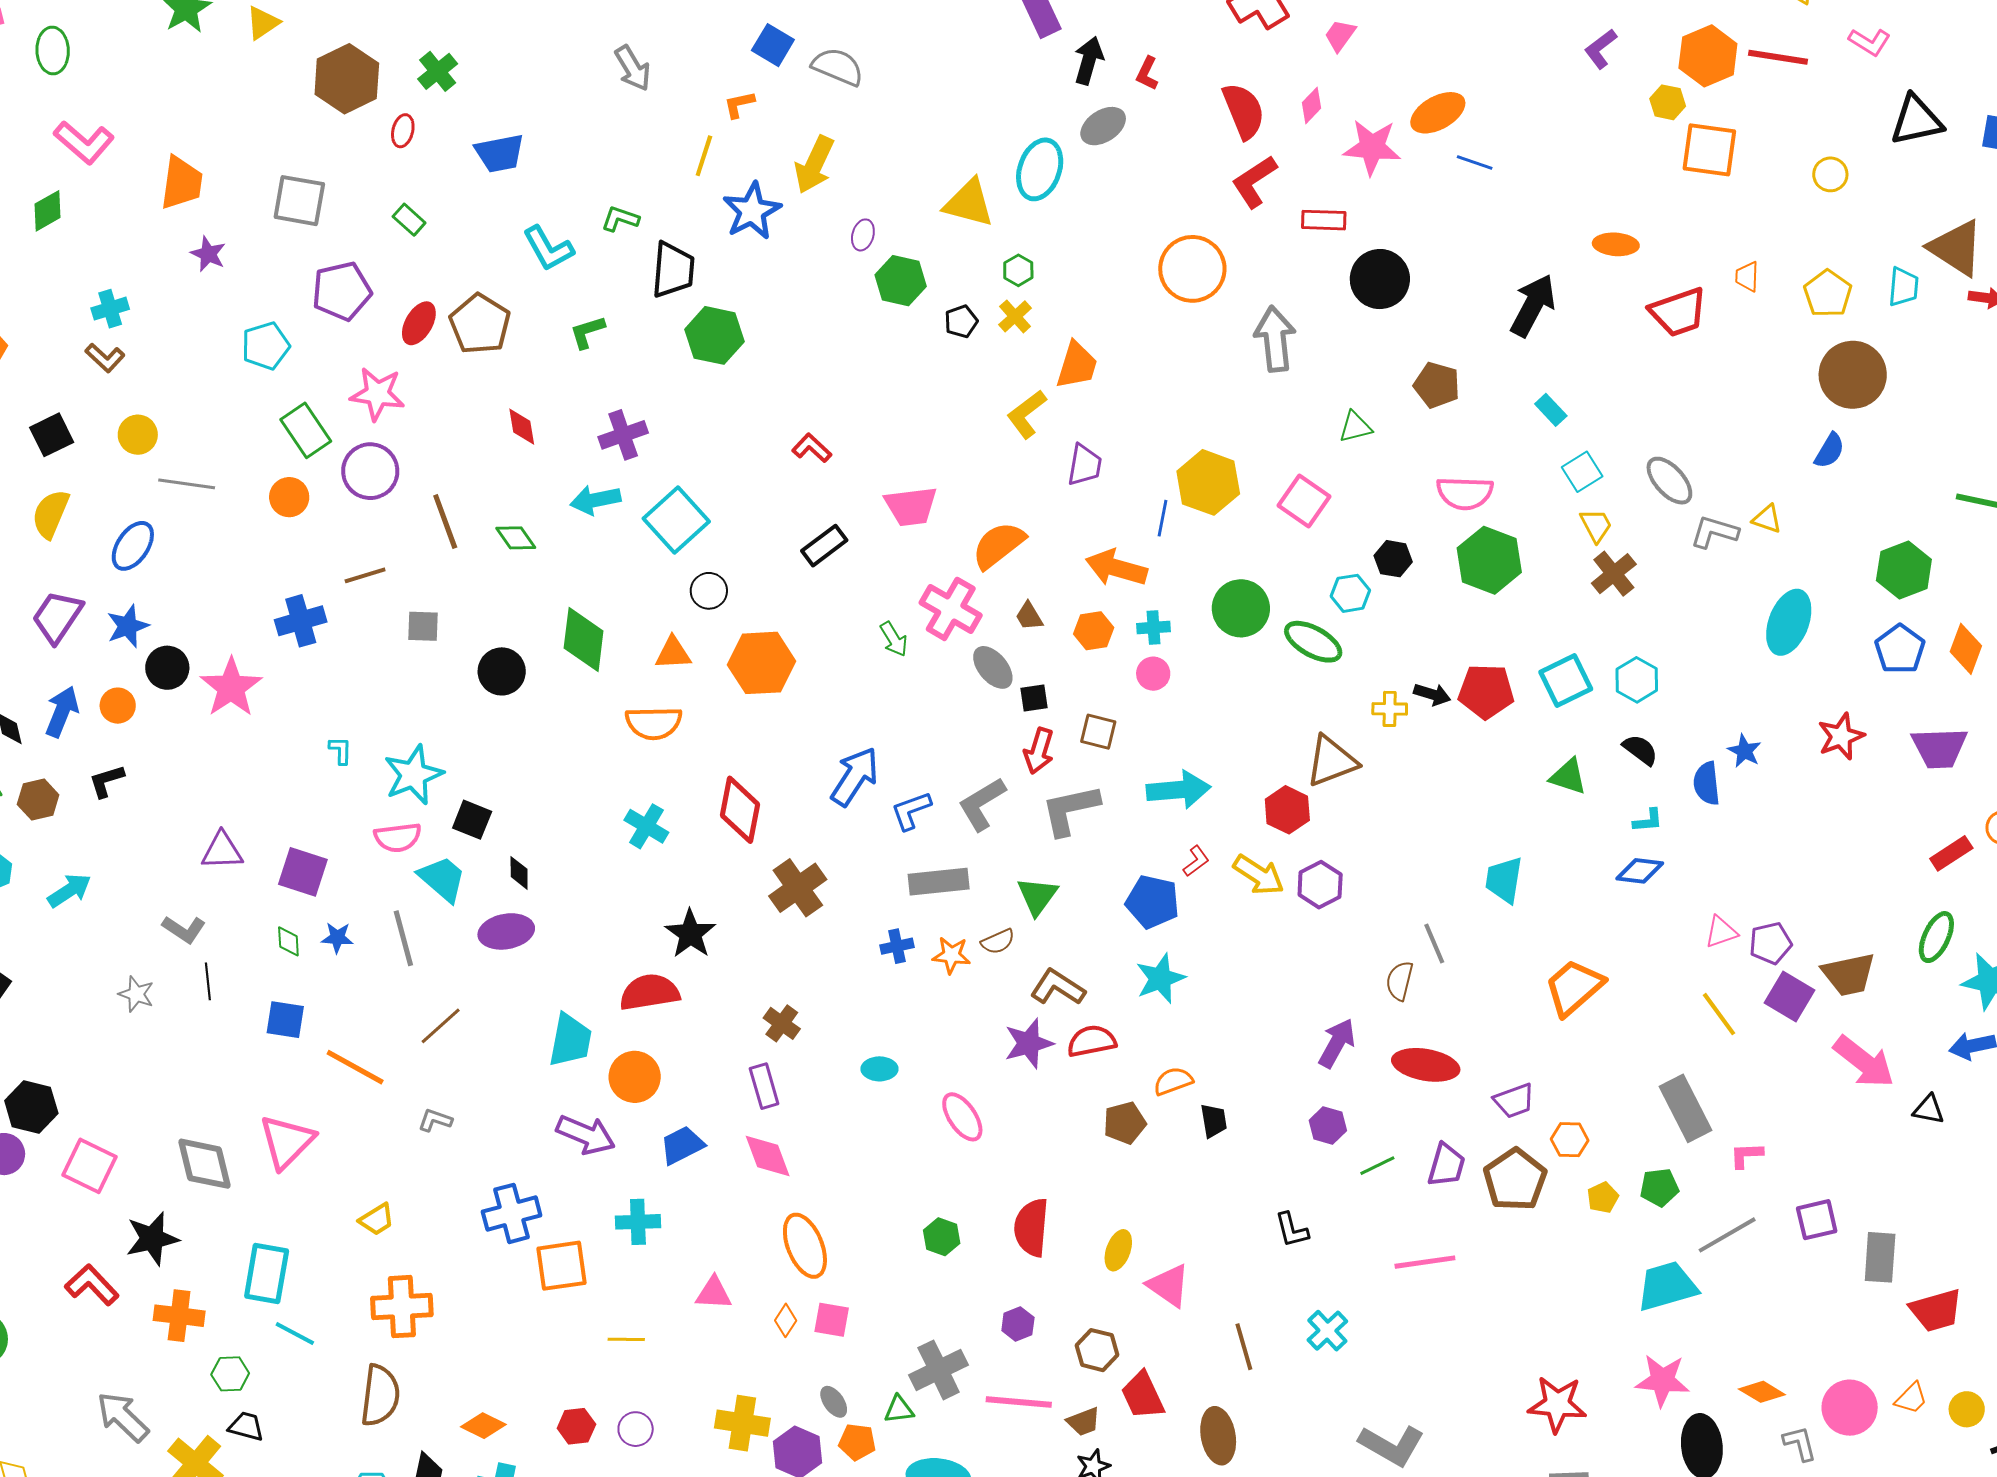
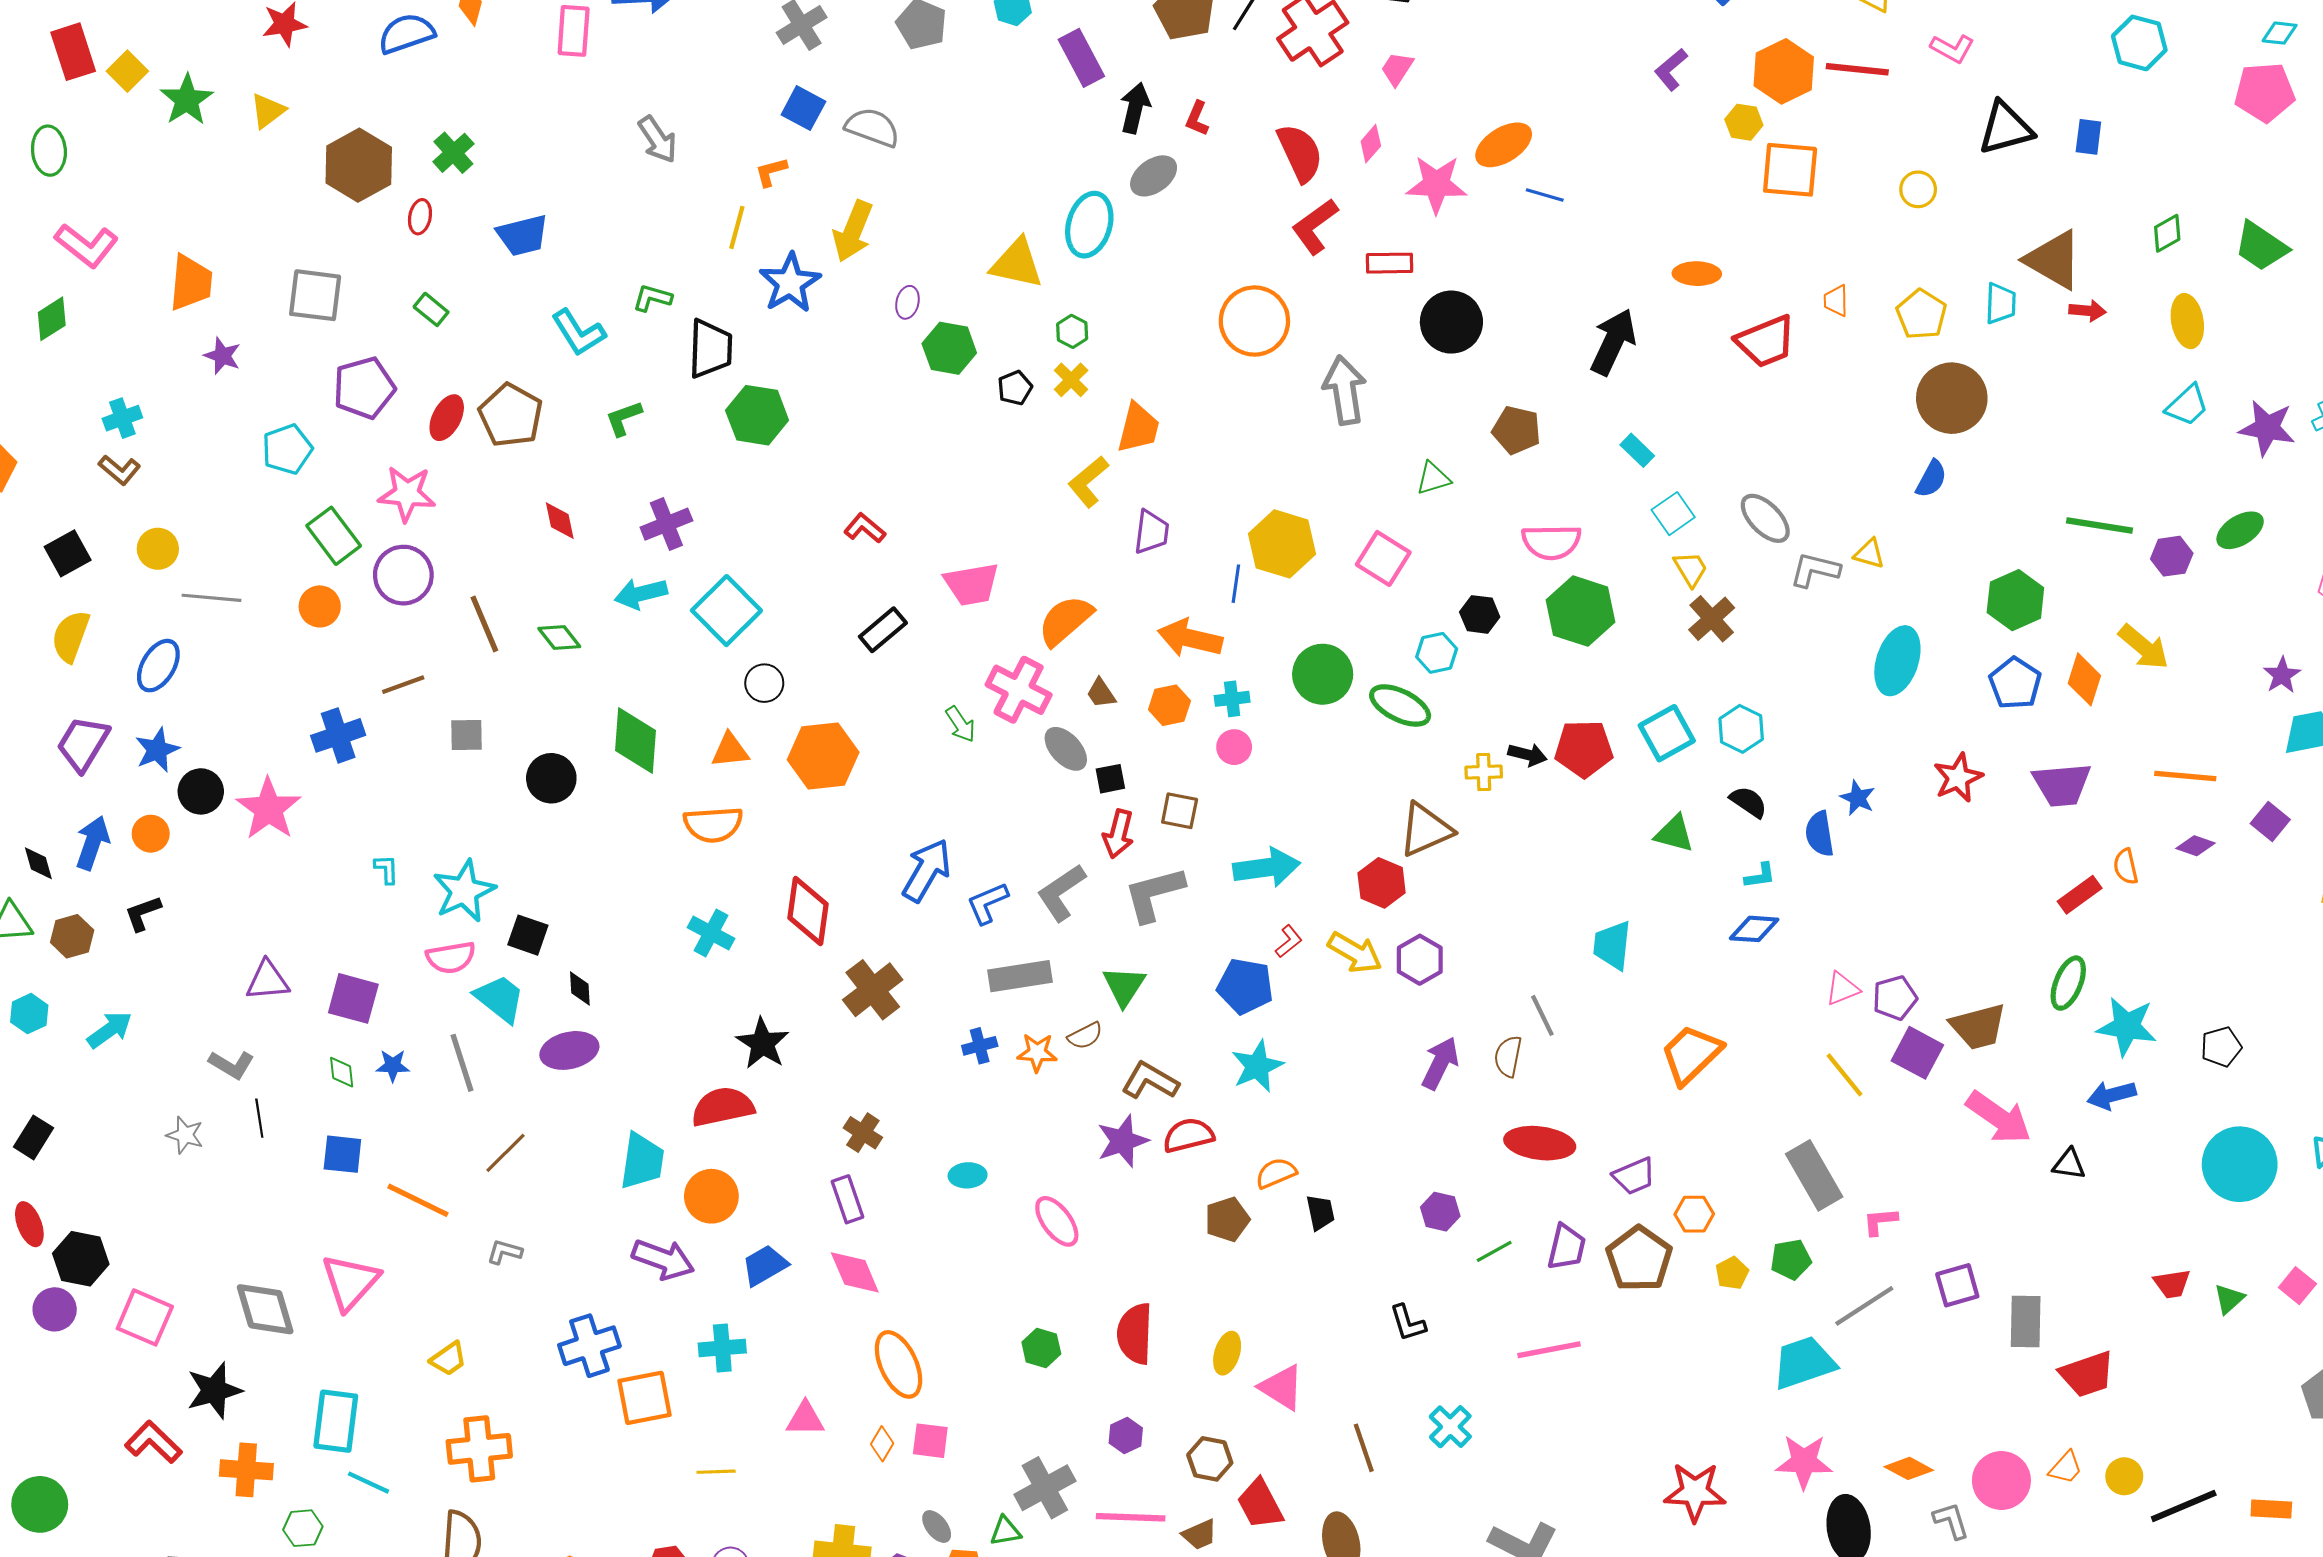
purple arrow: (1337, 1043) -> (1440, 1063), moved

